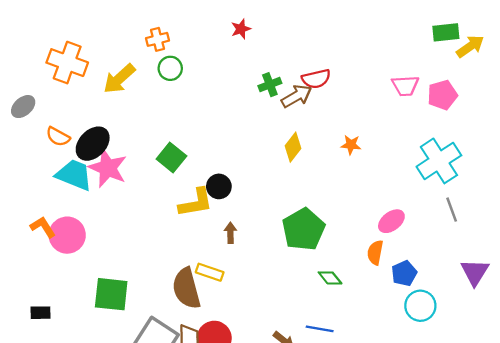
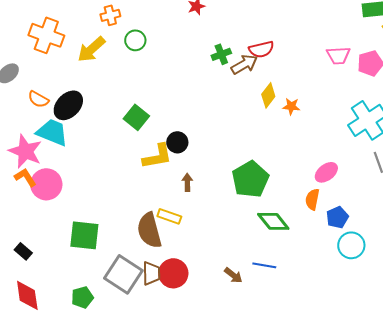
orange cross: (158, 39) -> (110, 15), moved
yellow diamond: (293, 147) -> (268, 95), moved
pink star: (108, 168) -> (25, 151), moved
green diamond: (330, 278) -> (273, 221), size x1.5
black rectangle: (41, 313) -> (23, 251), turned 42

